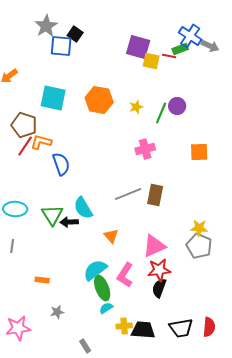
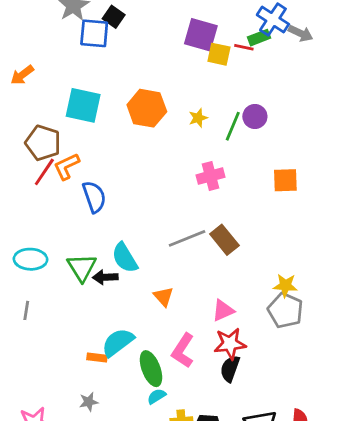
orange L-shape: (41, 142) -> (67, 166), turned -40
brown rectangle: (155, 195) -> (224, 240), turned -50
pink triangle: (154, 246) -> (223, 310), size x0.7
cyan semicircle: (95, 270) -> (118, 342), moved
orange rectangle: (42, 280) -> (97, 358), moved

